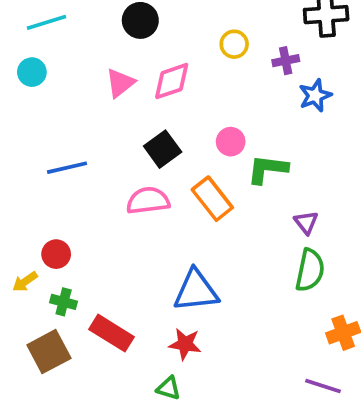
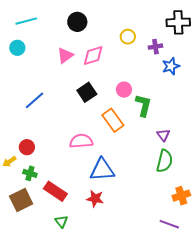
blue line: (67, 168) -> (35, 100), turned -30
green L-shape: (267, 169) -> (143, 105), turned 95
pink semicircle: (148, 201) -> (81, 141), moved
green triangle: (169, 388) -> (61, 221), moved, turned 32

